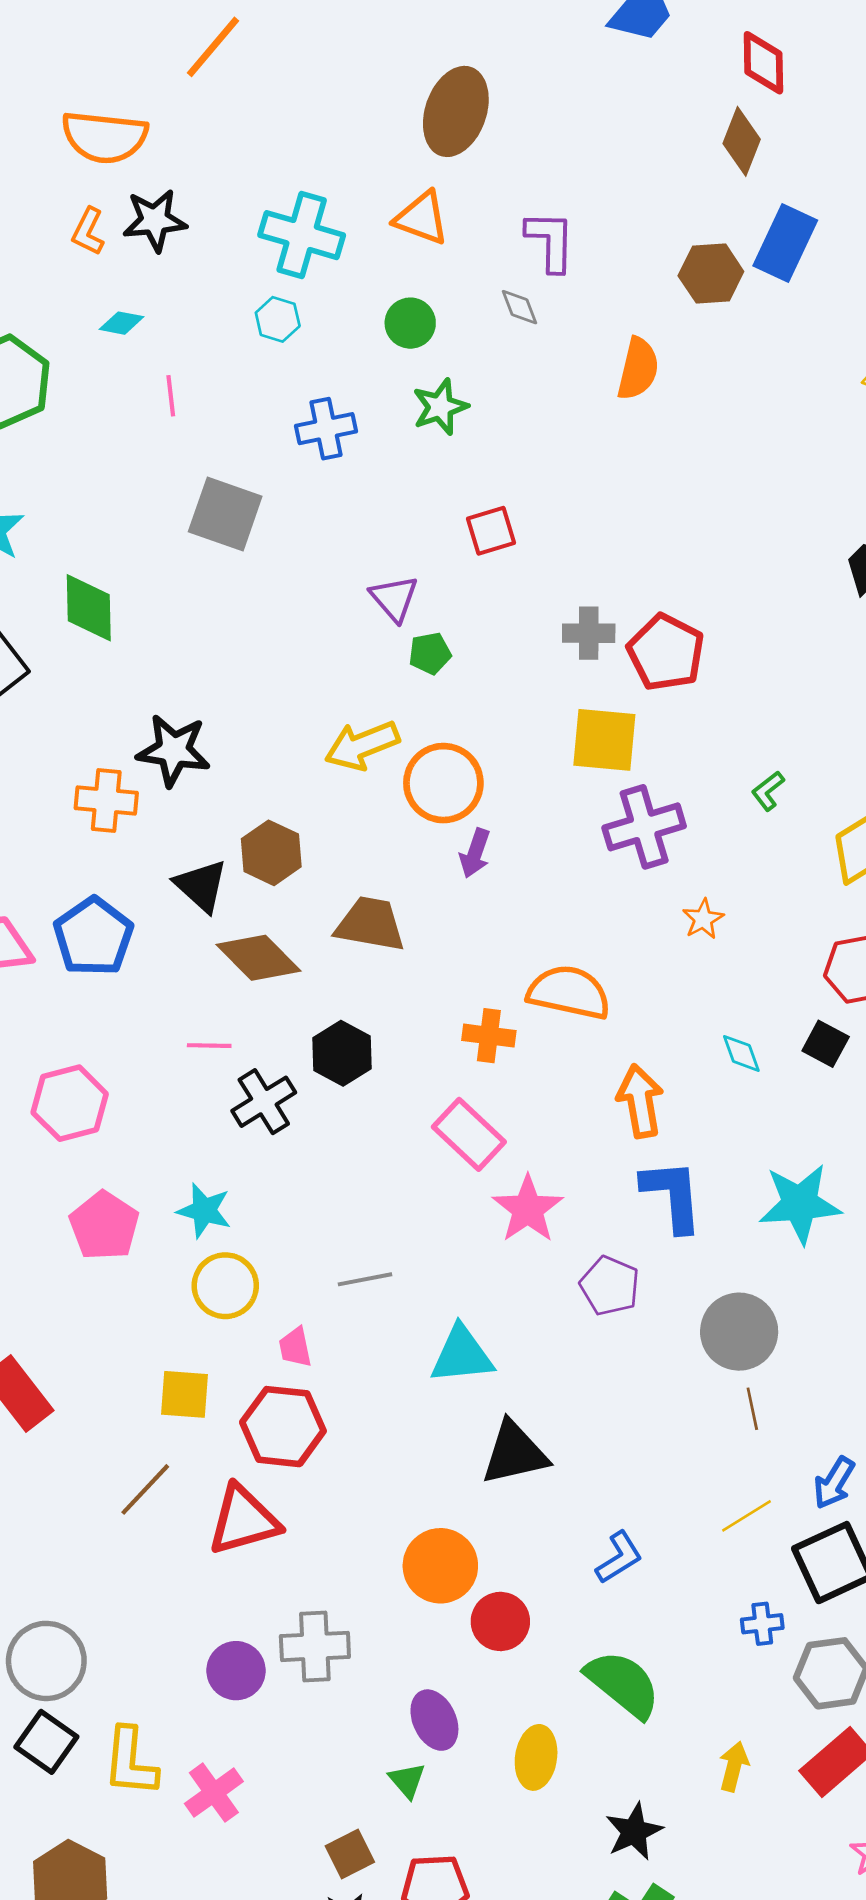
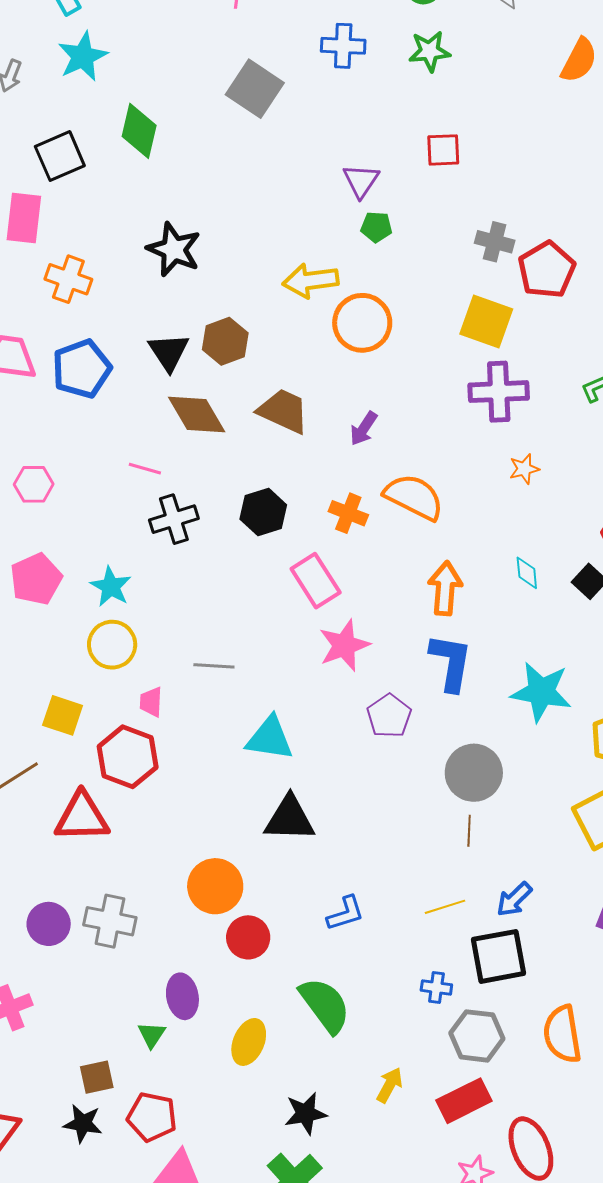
orange cross: (106, 801) -> (68, 279), moved
purple arrow: (475, 853) -> (364, 429), moved
black hexagon: (342, 1053) -> (263, 512), moved
pink hexagon: (70, 1103) -> (34, 484), size x0.7

